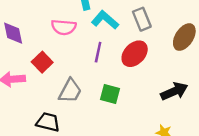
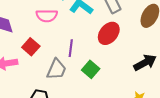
purple line: (98, 52) -> (71, 48), moved
green square: (110, 94) -> (91, 69), turned 30

